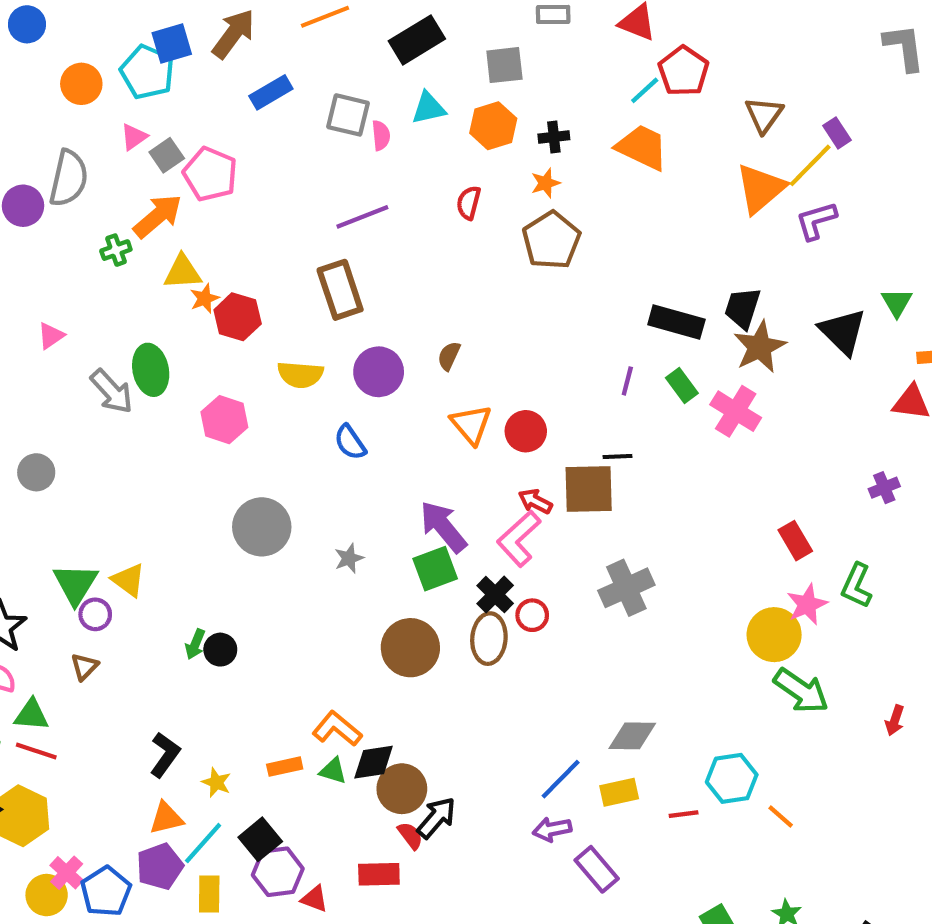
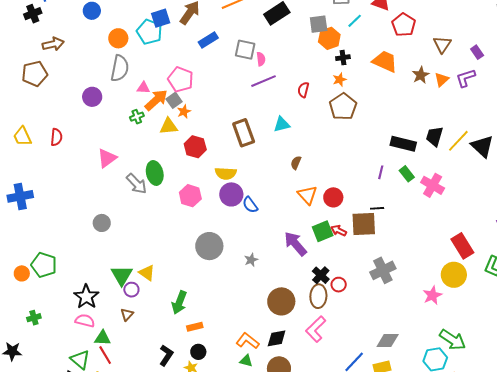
cyan line: (645, 90) -> (355, 21), moved
cyan triangle: (429, 108) -> (282, 124), moved
orange hexagon: (493, 126) -> (329, 38), moved
pink triangle: (134, 137) -> (143, 88), moved, turned 40
gray square: (167, 155) -> (174, 100), moved
yellow line: (810, 165) -> (458, 141), moved
gray semicircle: (69, 178) -> (120, 68), moved
orange triangle: (761, 189) -> (442, 79), size x0.6
purple line: (362, 217) -> (263, 81), moved
purple L-shape: (816, 221) -> (466, 78), moved
orange star: (205, 298) -> (184, 112), moved
pink triangle: (51, 336) -> (107, 158), size x1.5
brown star: (760, 347) -> (421, 75), moved, size x0.7
purple circle: (379, 372) -> (231, 194), moved
pink L-shape: (519, 539) -> (316, 329), moved
red rectangle: (795, 541) -> (462, 246), size x1.4
green square: (435, 569) -> (323, 231), moved
pink star: (807, 604) -> (432, 295), moved
yellow circle: (774, 635) -> (454, 275), moved
green arrow: (195, 644) -> (179, 302), size x1.6
black circle: (220, 650) -> (198, 352), moved
green arrow: (801, 691) -> (453, 340), moved
red line: (36, 751) -> (105, 355), turned 42
black diamond: (374, 762) -> (277, 338), moved
orange rectangle: (285, 767) -> (195, 327), moved

